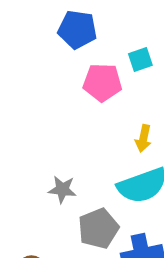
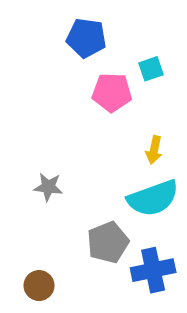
gray star: (62, 189) -> (48, 187), moved

